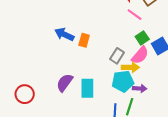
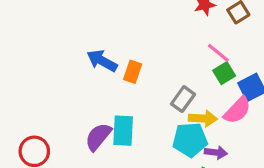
pink line: (135, 15) -> (218, 53), moved
pink semicircle: (140, 55) -> (237, 110), moved
cyan rectangle: (87, 88) -> (123, 131), moved

